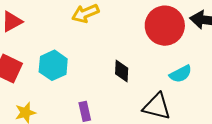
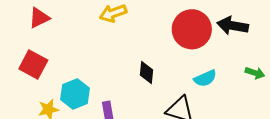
cyan hexagon: (53, 65) -> (75, 94), moved

